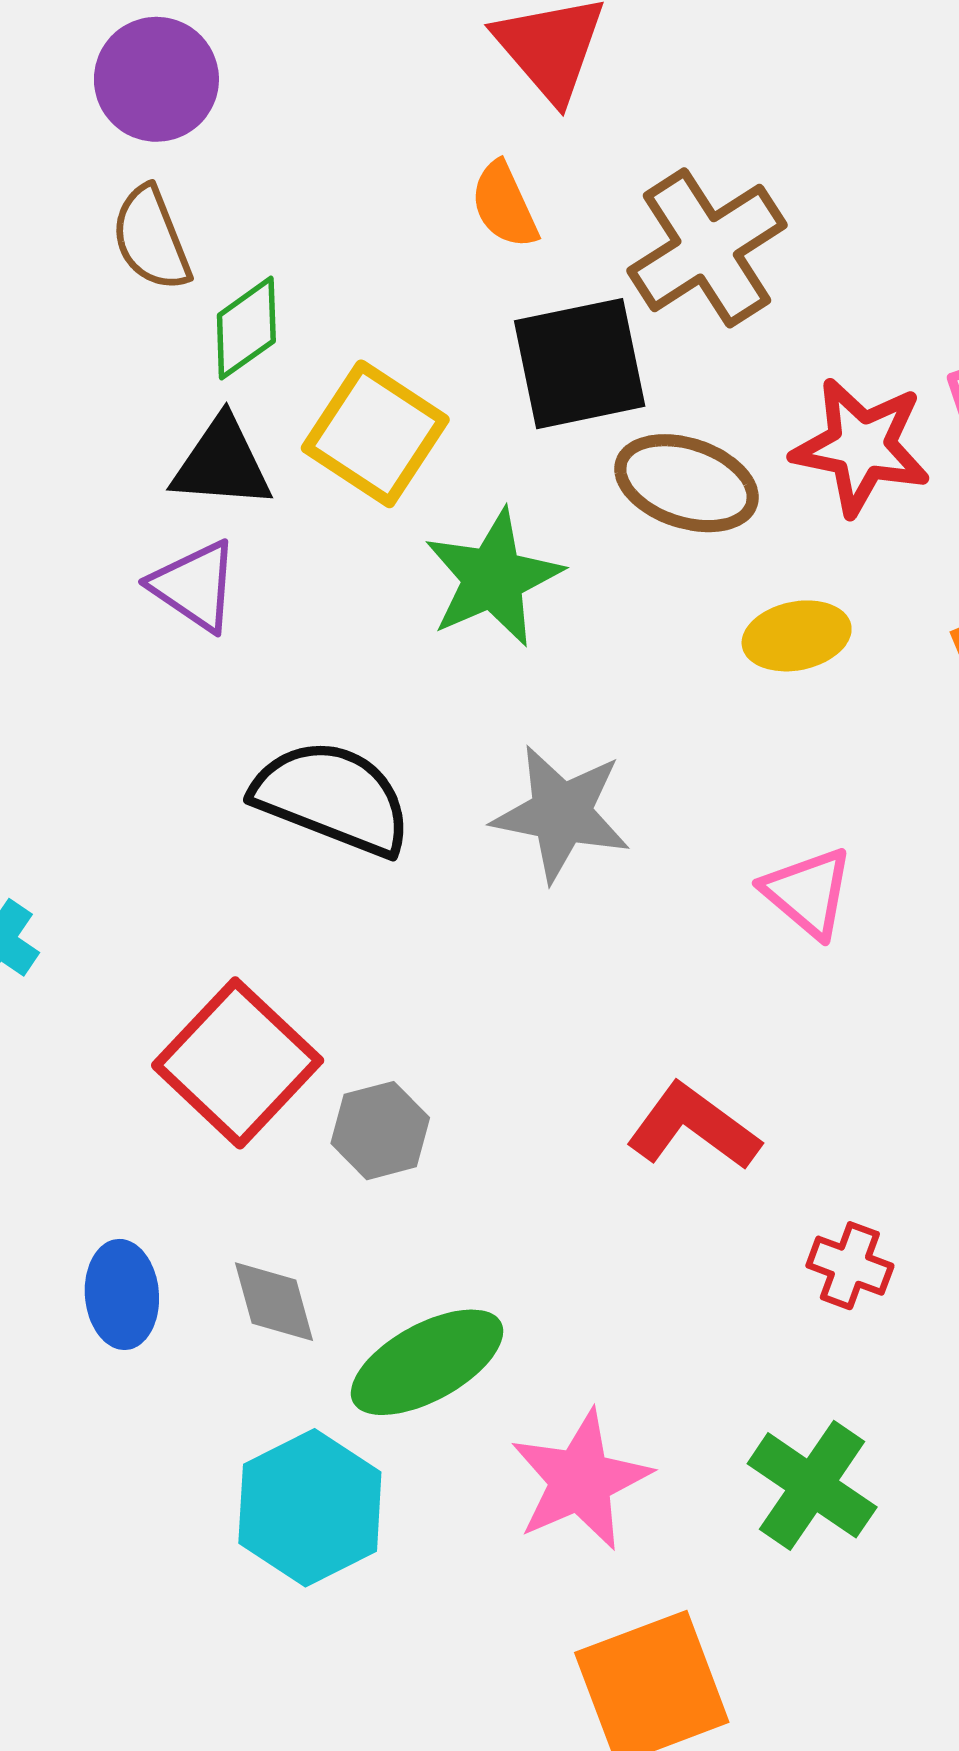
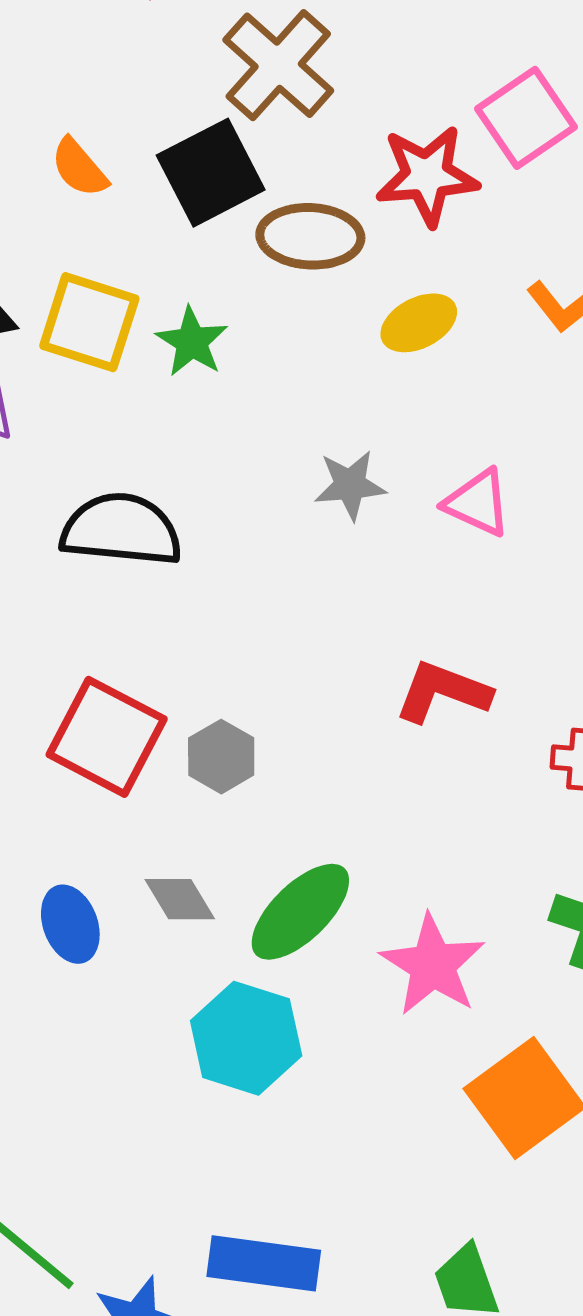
orange semicircle: (504, 205) -> (79, 168), moved
yellow square: (375, 434) -> (89, 322), moved
green star: (493, 578) -> (192, 342), size x0.7
gray star: (561, 813) -> (350, 485), moved, size x0.7

